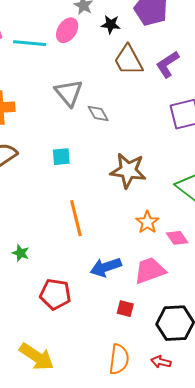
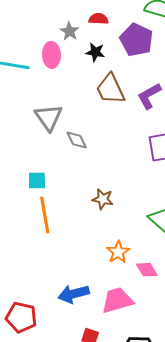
pink ellipse: (67, 30) -> (51, 55), turned -40
brown star: (128, 171) -> (103, 199), size x0.6
orange line: (76, 218) -> (45, 215), moved

